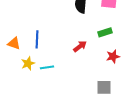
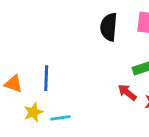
red arrow: (80, 46) -> (127, 92), moved, turned -104

